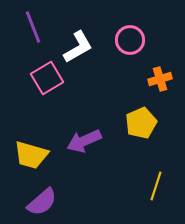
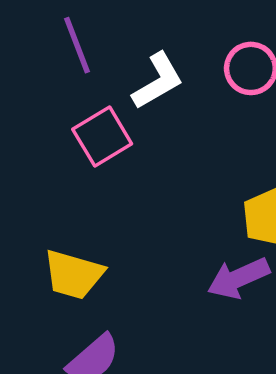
purple arrow: (84, 141) -> (238, 278), moved

